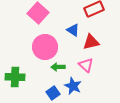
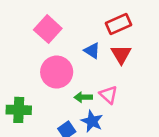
red triangle: (91, 42) -> (121, 54), moved, turned -48
green arrow: (58, 67) -> (83, 97), moved

